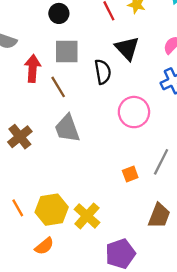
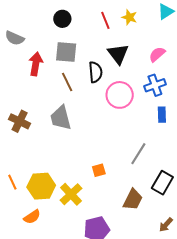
brown line: (58, 87) -> (67, 82), moved
pink circle: (134, 112) -> (120, 95), moved
brown cross: (20, 137) -> (20, 121), turned -30
orange square: (130, 174) -> (99, 170), moved

